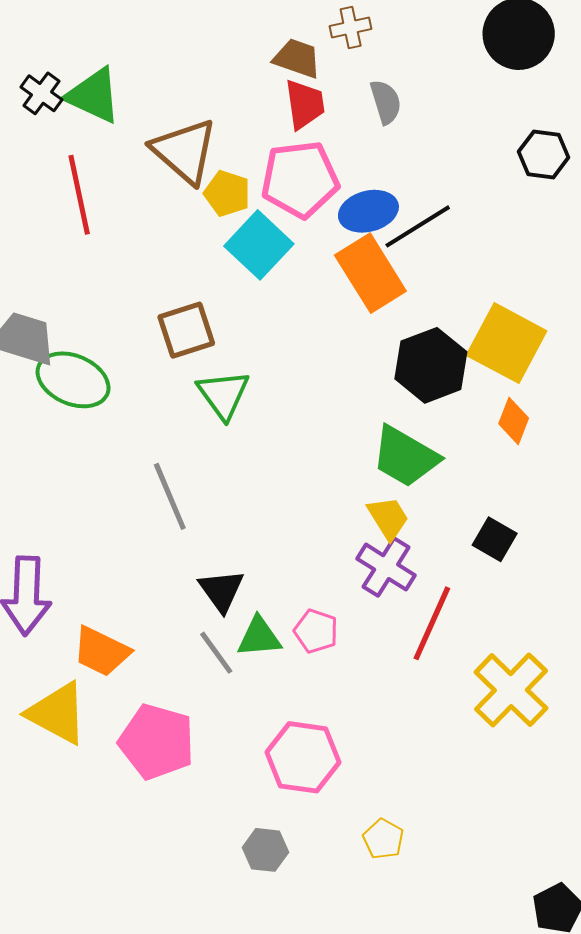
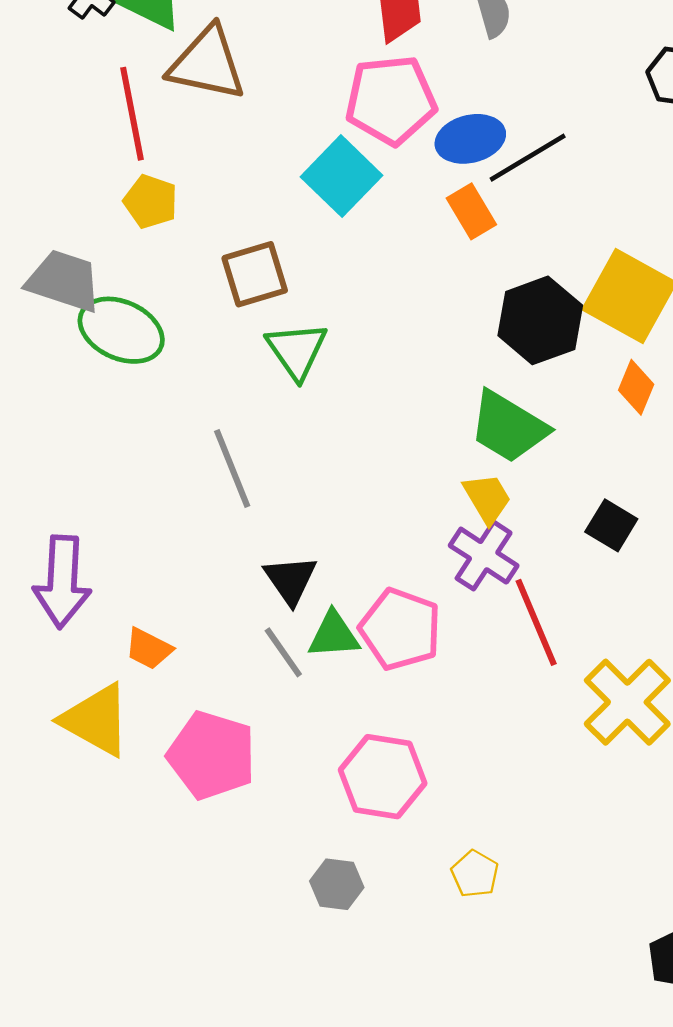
brown triangle: (184, 151) -> (207, 63), moved, turned -30
yellow pentagon: (227, 193) -> (151, 202), moved
orange rectangle: (370, 273) -> (471, 211), size x0.6
red line: (432, 623) -> (536, 622), turned -48
pink pentagon: (316, 631) -> (400, 629), size x1.6
orange trapezoid: (101, 651) -> (149, 649), size x0.7

